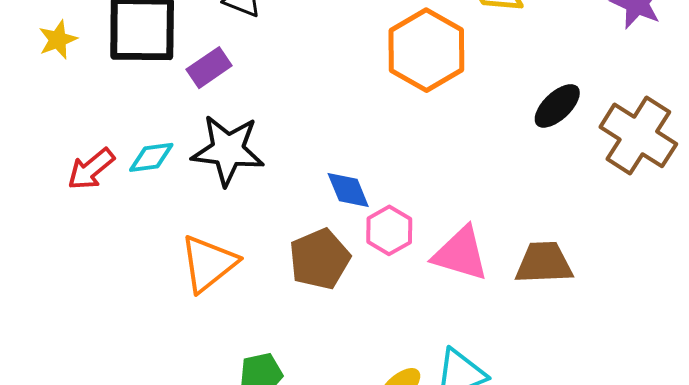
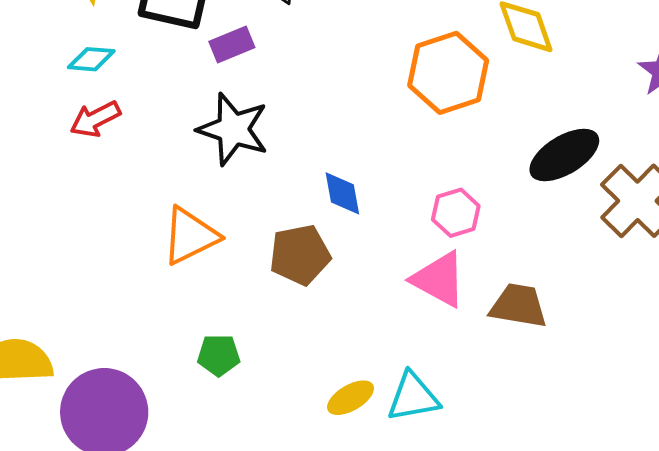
black ellipse: (557, 106) -> (564, 155), size x1.4
cyan diamond: (151, 157) -> (91, 59), moved
pink hexagon: (389, 230) -> (456, 213), moved

